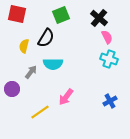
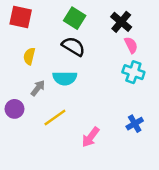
green square: (61, 15) -> (75, 18), turned -36
black semicircle: (46, 38) -> (73, 46), moved, turned -90
pink arrow: (66, 97) -> (91, 137), moved
yellow line: (40, 112) -> (55, 117), moved

